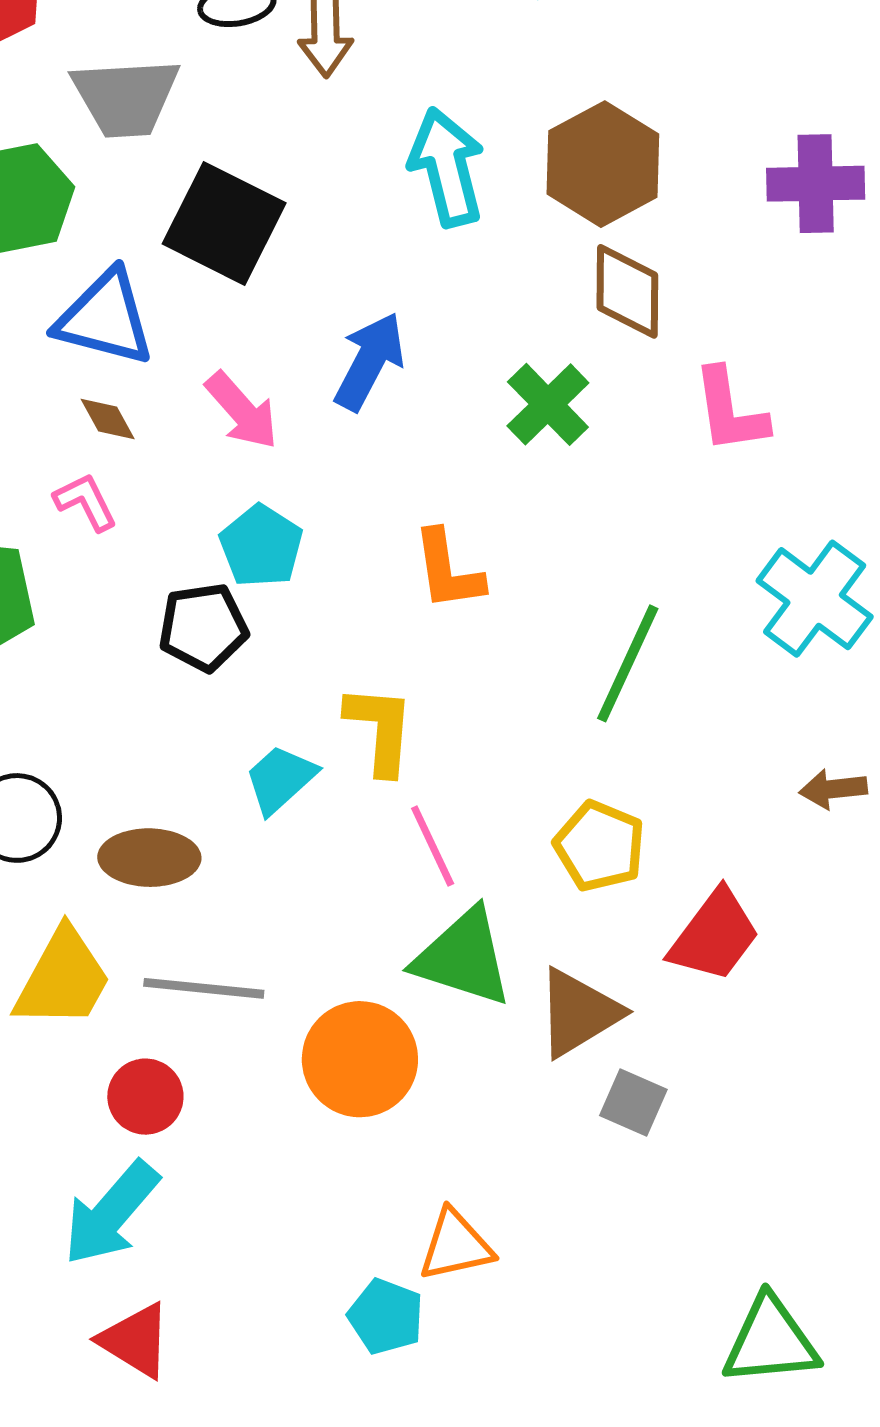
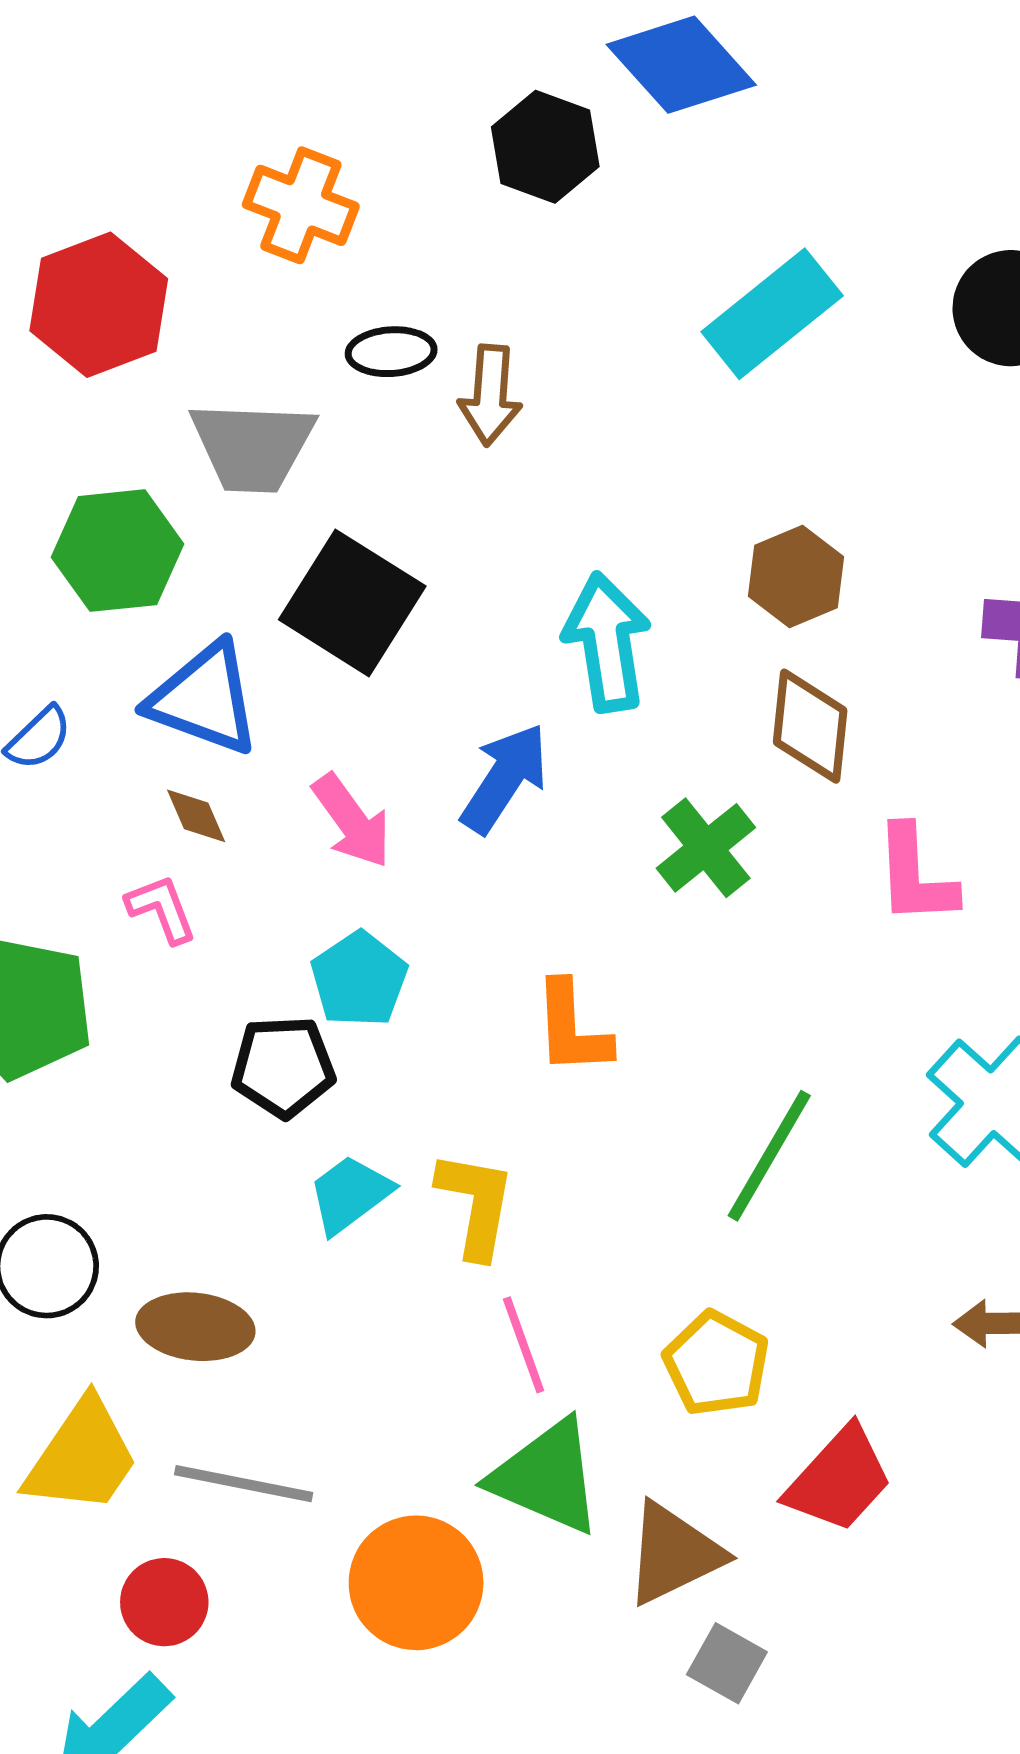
brown hexagon: (603, 164) -> (796, 576), size x0.7
cyan arrow: (447, 167) -> (607, 642), moved
cyan trapezoid: (280, 779) -> (350, 1194), moved

